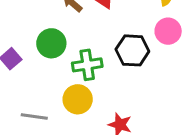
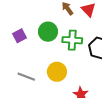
green cross: (87, 65) -> (72, 40), moved

